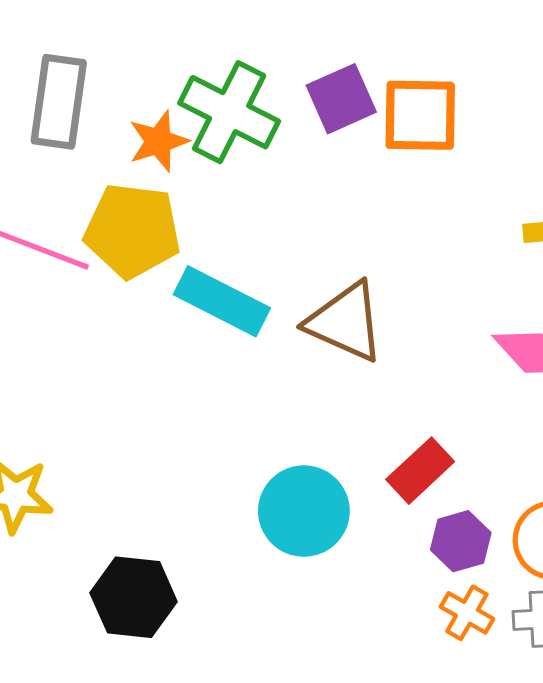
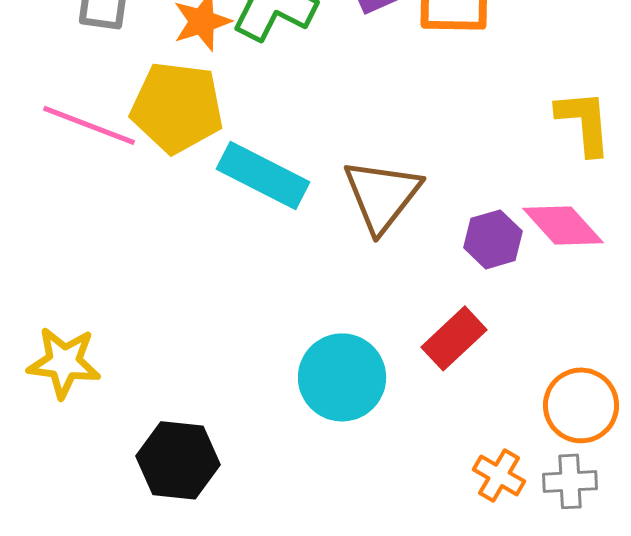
brown triangle: (345, 322) -> (382, 195), turned 44
purple hexagon: (461, 541) -> (493, 239), moved

